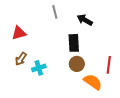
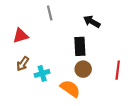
gray line: (55, 12) -> (50, 13), moved
orange semicircle: (93, 82) -> (70, 89), moved

